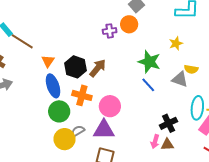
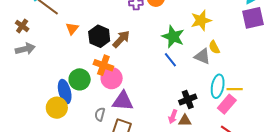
yellow star: (176, 43) -> (201, 20), size x1.5
yellow semicircle: (191, 69) -> (214, 47), turned 48
blue ellipse: (53, 86) -> (65, 92), moved
pink circle: (110, 106) -> (112, 78), moved
gray semicircle: (78, 131) -> (100, 114), moved, turned -48
yellow circle: (65, 139) -> (57, 108), moved

